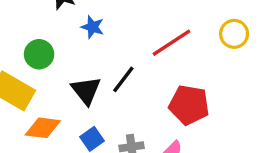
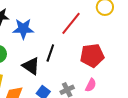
blue star: (93, 27) -> (23, 29), size x1.5

